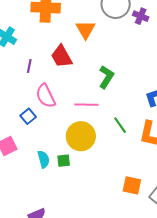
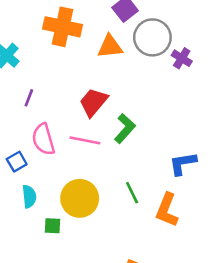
orange triangle: (85, 30) -> (110, 47), moved, turned 45
red trapezoid: (62, 56) -> (93, 102), moved, turned 60
pink line: (86, 105) -> (85, 140), moved
cyan semicircle: (44, 159) -> (29, 196), moved

